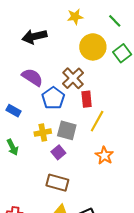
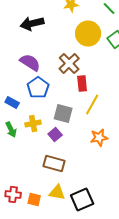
blue pentagon: (53, 98) -> (38, 88), moved
blue rectangle: (14, 111) -> (12, 102), moved
yellow cross: (43, 133) -> (33, 124), moved
orange star: (104, 155) -> (99, 138), turned 30

